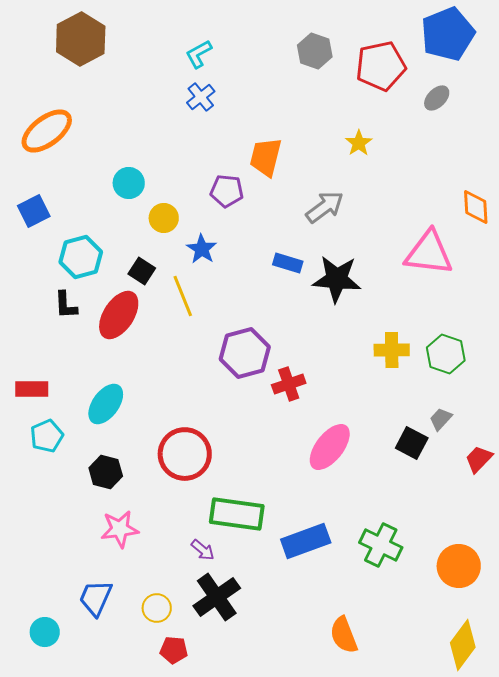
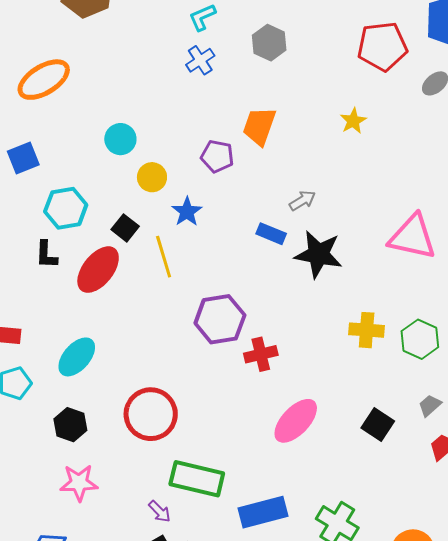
gray hexagon: (315, 51) -> (269, 43), moved
gray arrow: (325, 207) -> (302, 200), moved, size x0.7
gray trapezoid: (441, 419) -> (430, 405), moved

